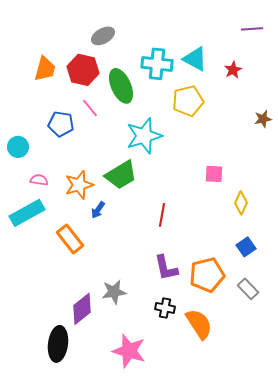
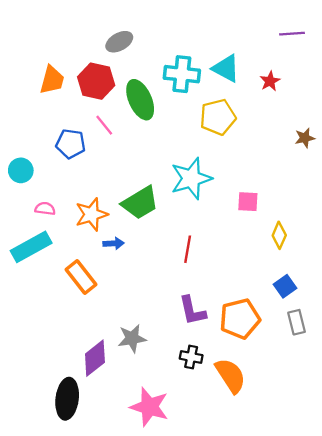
cyan star: (144, 136) -> (191, 178), moved
blue arrow: (98, 210) -> (113, 243), turned -126
gray rectangle: (248, 289) -> (297, 322), moved, turned 30

